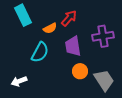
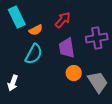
orange semicircle: (50, 28) -> (36, 30), moved
white arrow: (19, 81) -> (13, 83), turned -49

